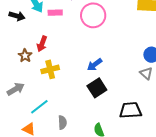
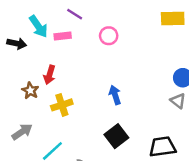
pink circle: (93, 15) -> (109, 36), size x0.6
blue arrow: (95, 65) -> (115, 95), turned 112
black square: (97, 88) -> (116, 136), moved

